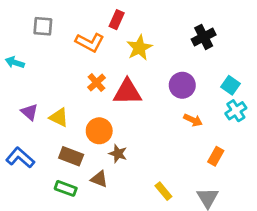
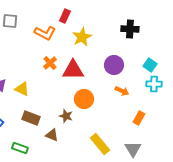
black cross: (204, 37) -> (130, 29), turned 30
cyan cross: (236, 111) -> (154, 84), turned 35
orange circle: (99, 131) -> (84, 99), moved
green rectangle: (66, 188) -> (20, 148), moved
yellow rectangle: (163, 191) -> (100, 144), size x1.5

